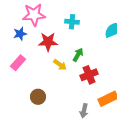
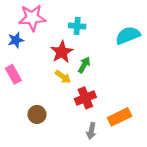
red star: (48, 42) -> (62, 52), moved, turned -30
pink rectangle: (18, 63) -> (13, 74), turned -70
red cross: (89, 75) -> (85, 98), moved

